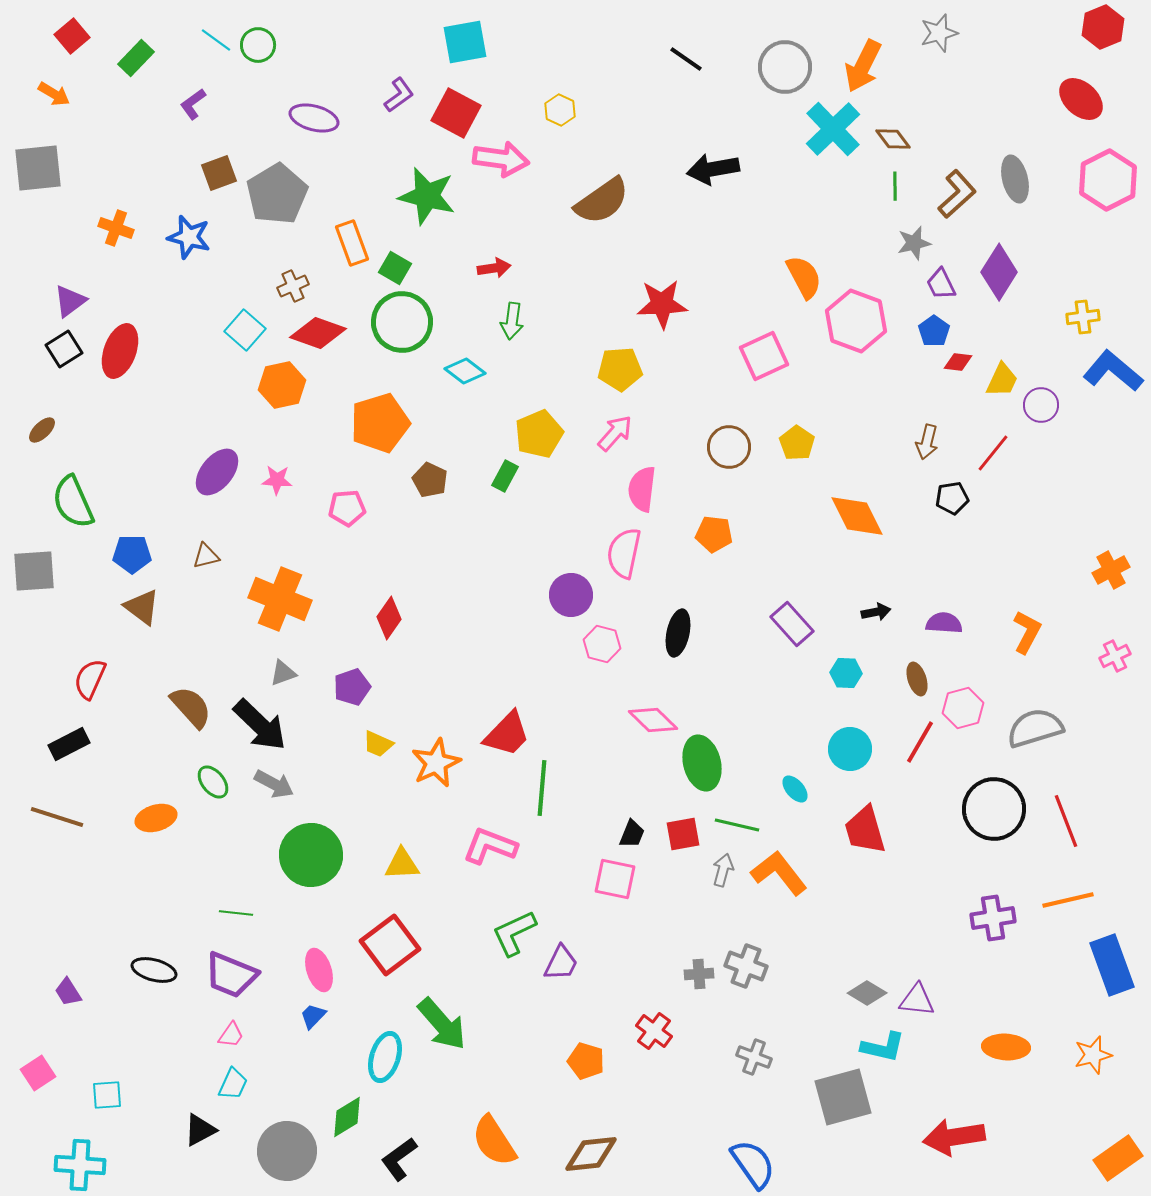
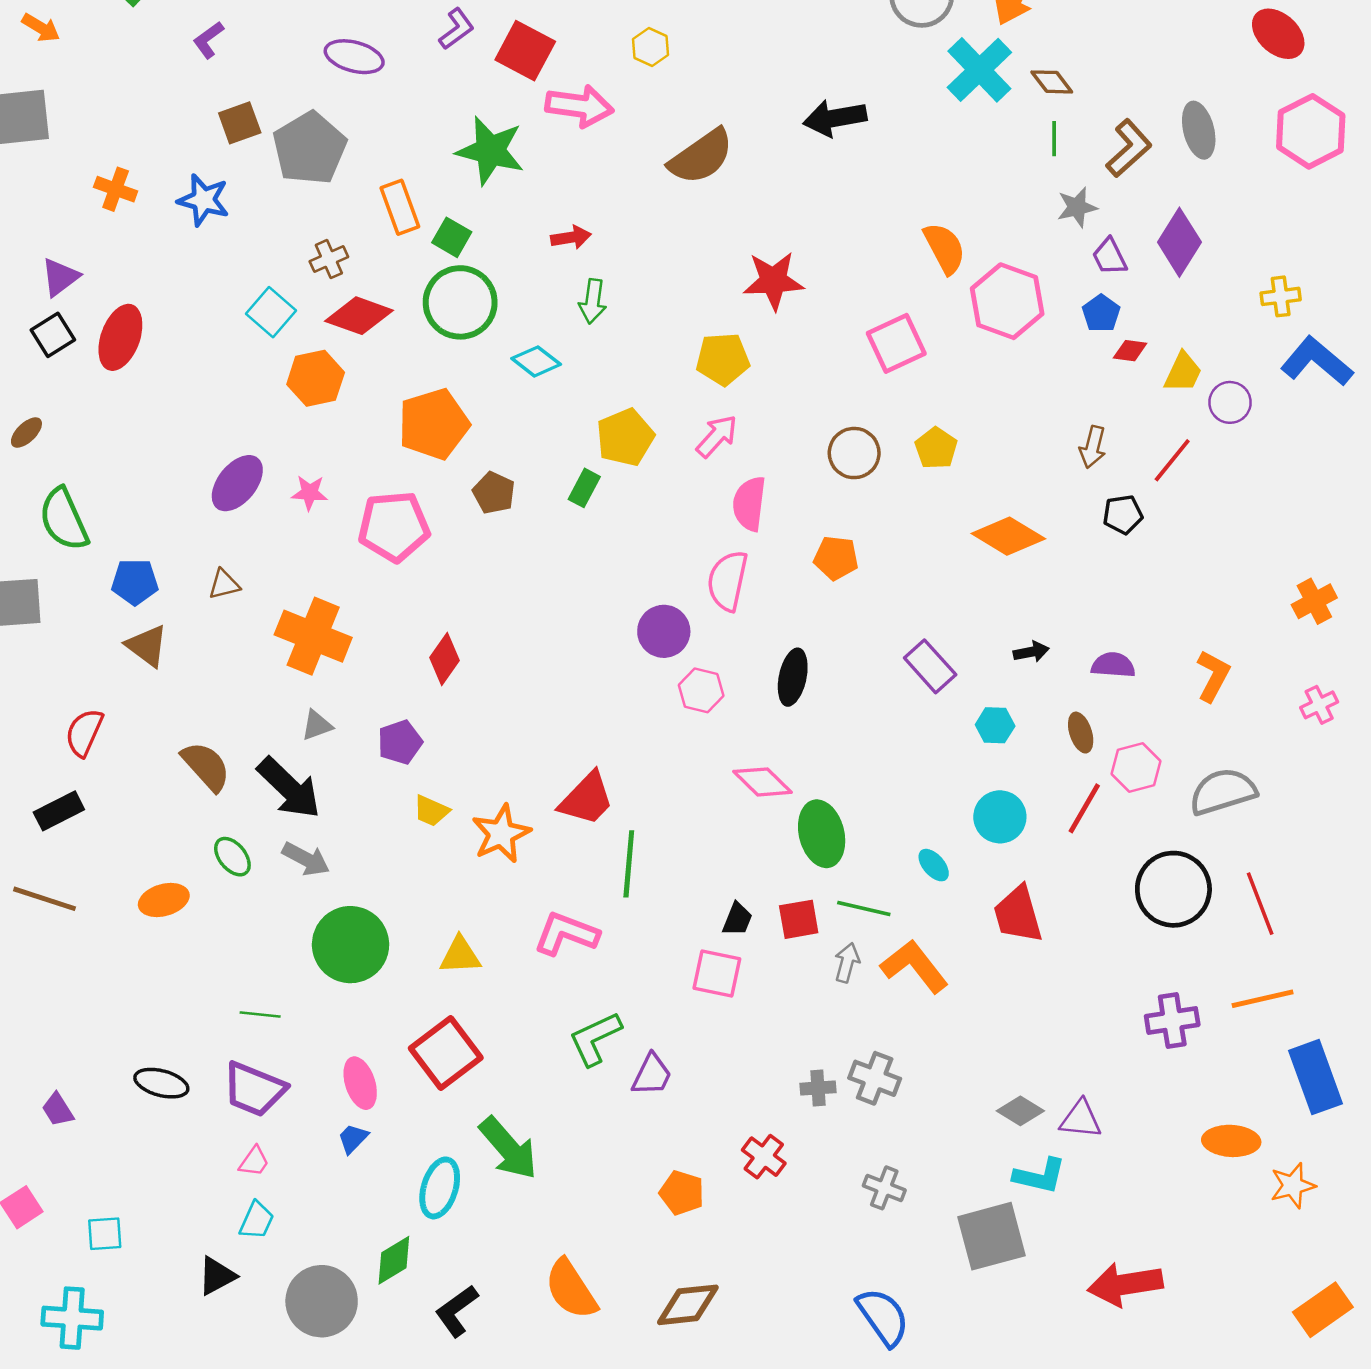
pink pentagon: (347, 508) -> (394, 527), size x1.6
orange diamond: (857, 516) -> (1008, 536), turned -32
orange ellipse: (1006, 1047) -> (1231, 1141), moved

